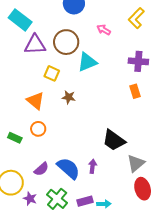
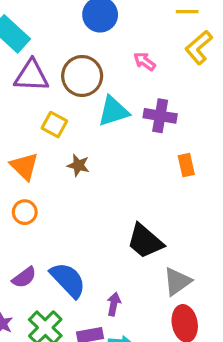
purple cross: (138, 61) -> (160, 116), moved
purple arrow: (93, 166) -> (114, 304), moved

